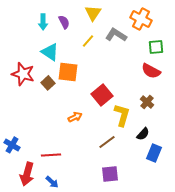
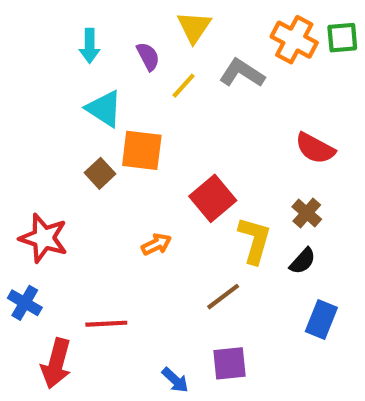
purple semicircle: (64, 22) -> (148, 56), moved
green square: (156, 47) -> (342, 38), moved
red star: (23, 74) -> (44, 238), moved
black semicircle: (143, 134) -> (303, 261), moved
blue arrow: (52, 182) -> (175, 380), moved

